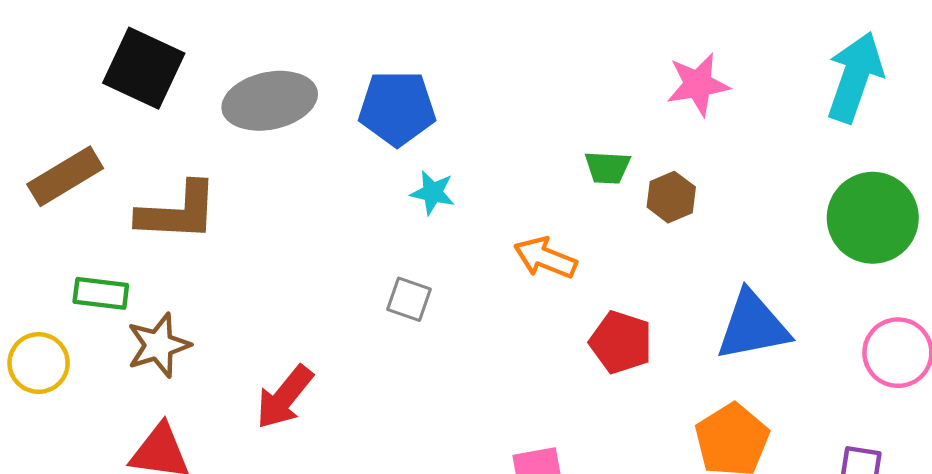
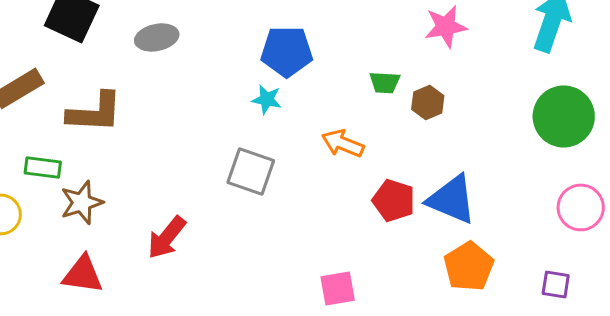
gray ellipse: (270, 101) -> (157, 37), size x0.7
blue pentagon: (397, 108) -> (287, 51), moved
gray square: (409, 299) -> (251, 171), size x1.6
blue triangle: (753, 326) -> (452, 199), moved, turned 34

